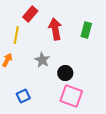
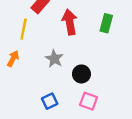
blue square: (23, 96) -> (50, 101), moved
pink square: (71, 96) -> (89, 101), size x0.7

